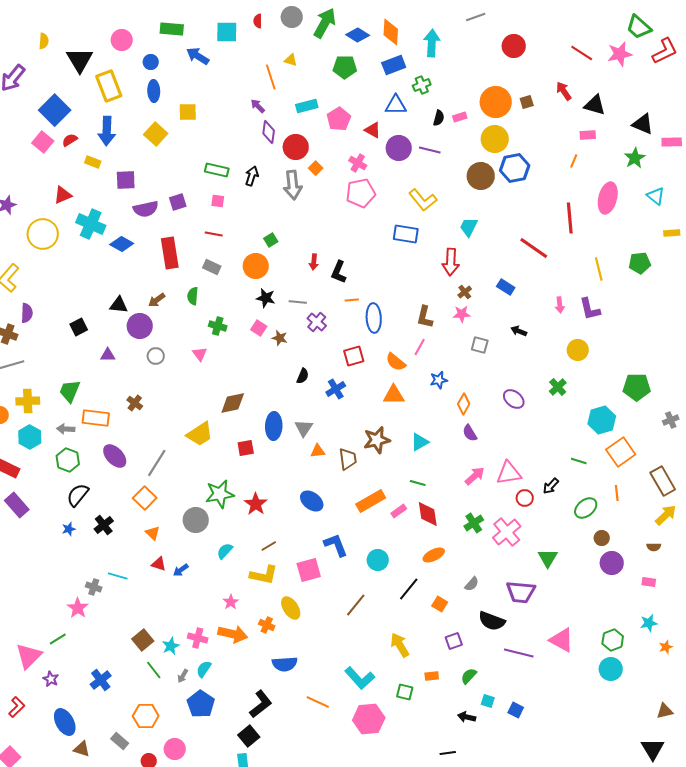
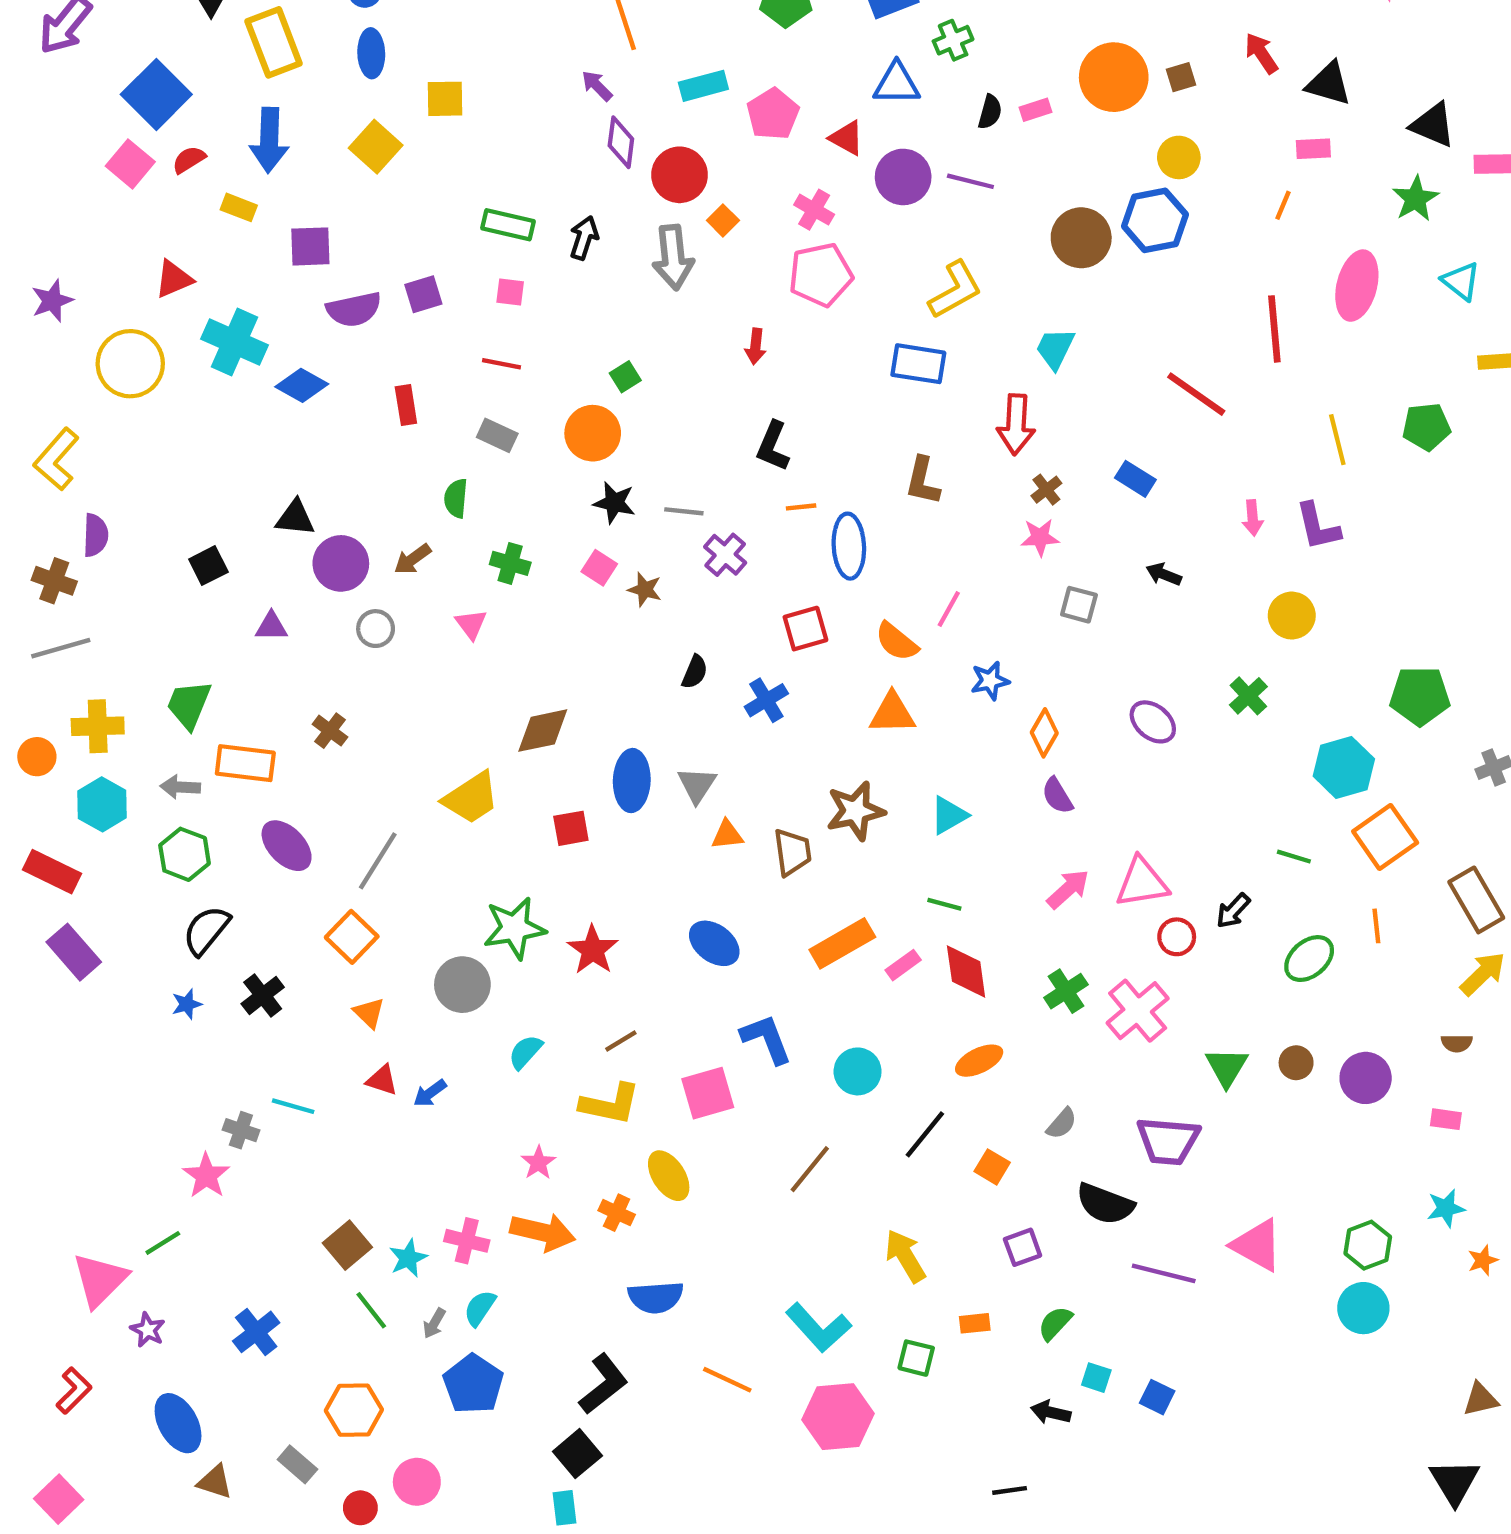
yellow circle: (495, 139) -> (1179, 157), moved, size x0.7
yellow L-shape: (423, 200) -> (955, 290), turned -80
red rectangle: (170, 253) -> (406, 405), size x0.6
red arrow: (314, 262) -> (756, 346), moved
brown arrow: (157, 300) -> (412, 559), moved
brown L-shape: (425, 317) -> (923, 481), moved
brown circle: (602, 538) -> (1296, 1063), moved

